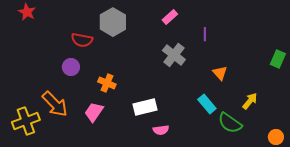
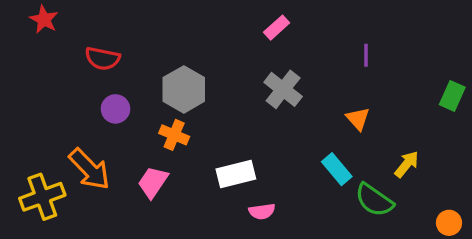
gray hexagon: (113, 22) -> (184, 89), moved
purple line: (205, 34) -> (366, 55), moved
red semicircle: (82, 40) -> (102, 58), moved

